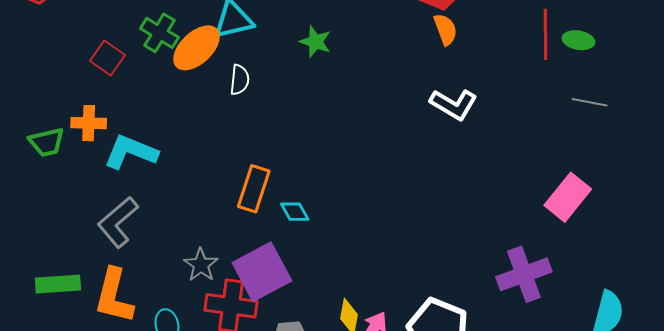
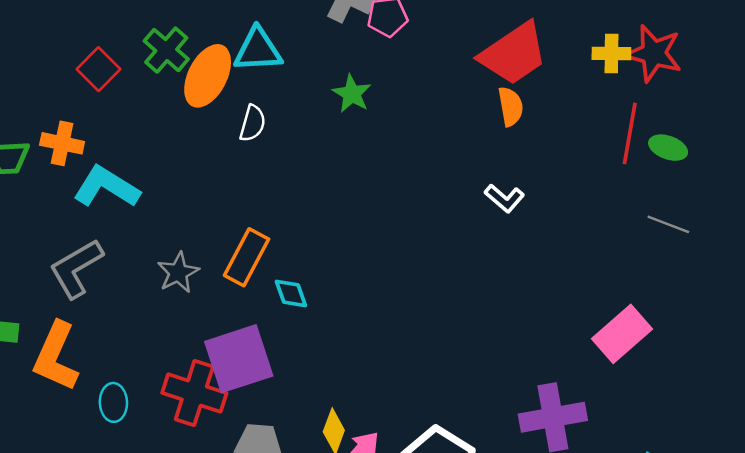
orange ellipse: (197, 48) -> (208, 76), turned -30
white L-shape: (454, 104) -> (504, 198), size x0.7
gray star: (201, 265) -> (178, 273), moved

